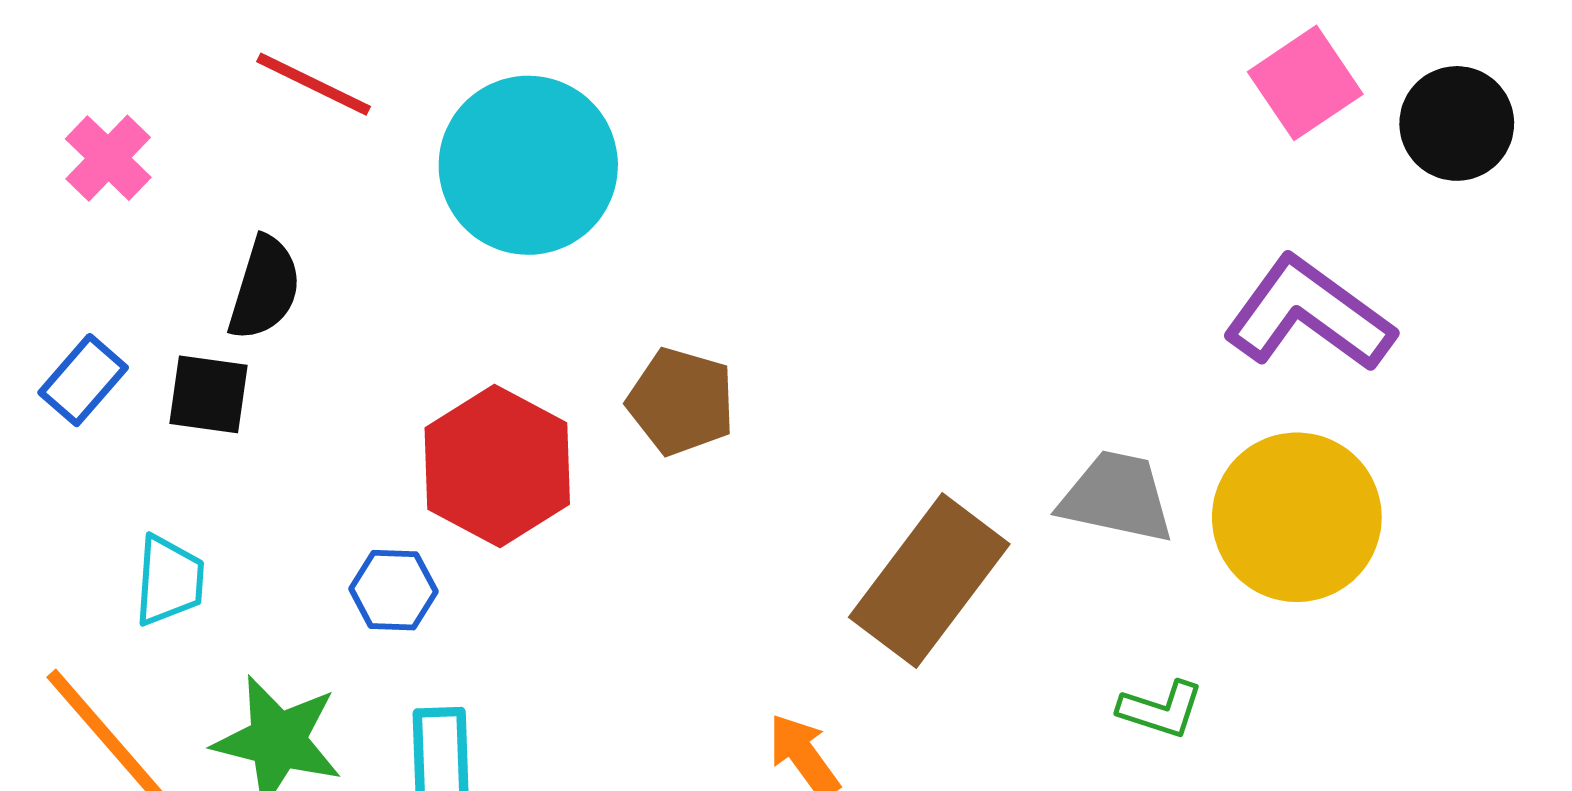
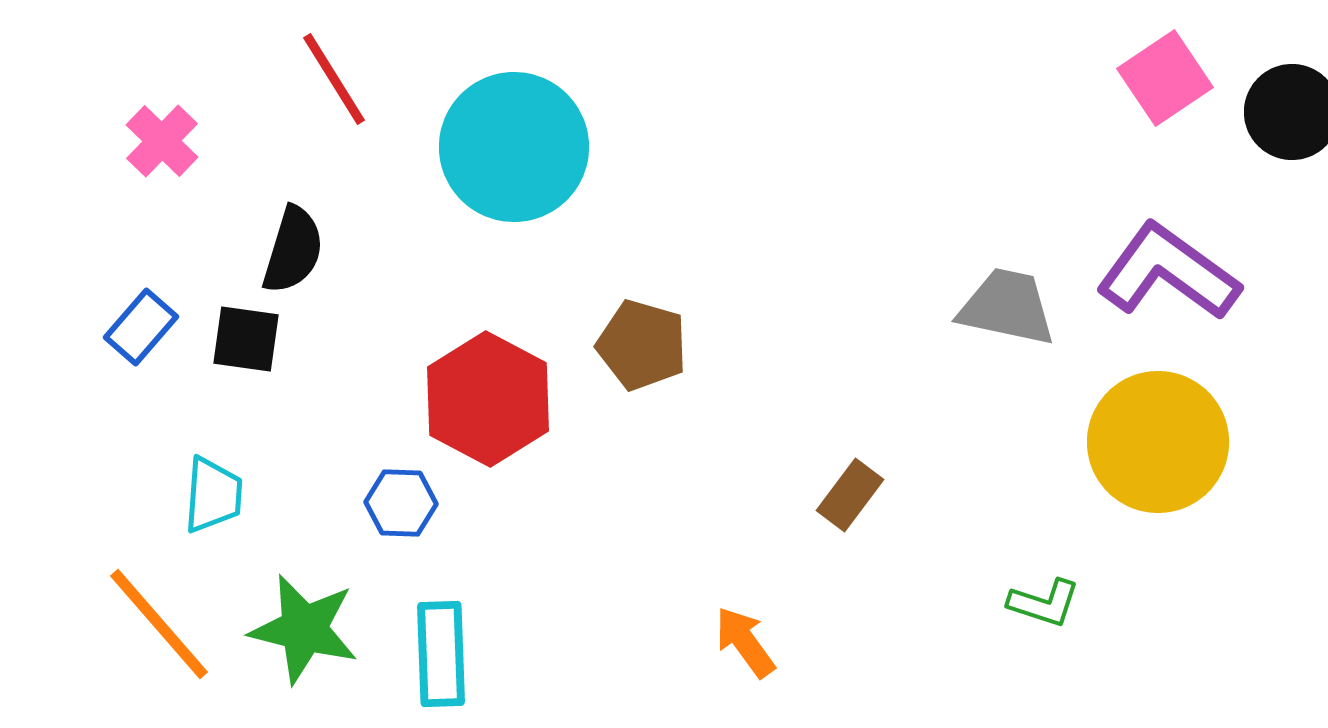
red line: (313, 84) -> (334, 79), turned 32
gray trapezoid: (1117, 497) -> (1007, 307), moved
brown rectangle: (929, 581) -> (850, 495), size x0.5

